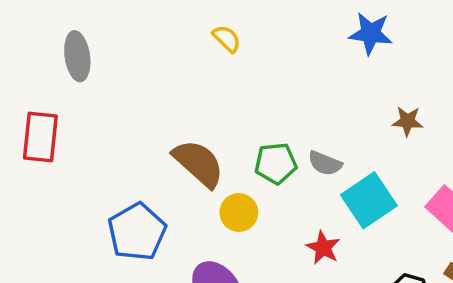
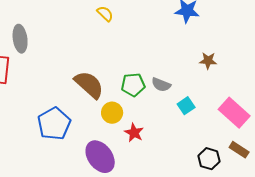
gray ellipse: (77, 56) -> (20, 39), moved
cyan square: (369, 200) -> (186, 106), size x0.6
red star: (323, 248) -> (134, 133), moved

